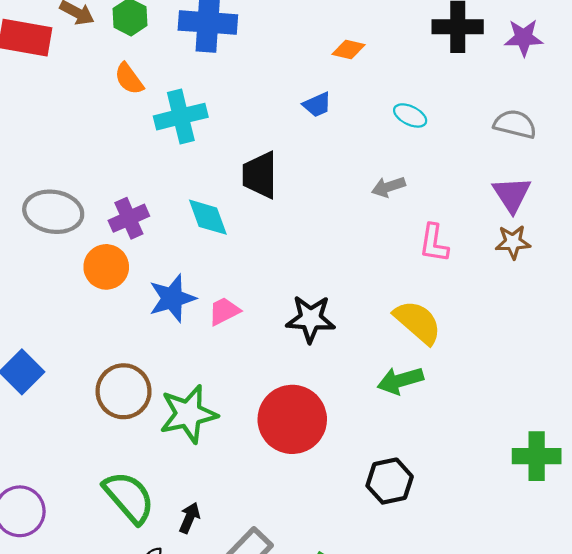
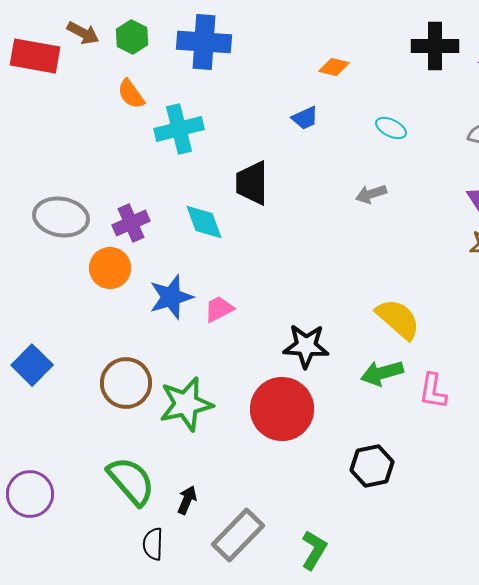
pink L-shape: (434, 243) -> (433, 391), moved
black star: (311, 319) -> (306, 346), moved

